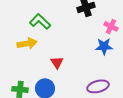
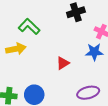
red triangle: (57, 62) -> (63, 63), moved, turned 32

